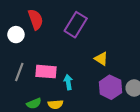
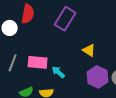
red semicircle: (36, 19) -> (28, 14), turned 30
cyan arrow: (68, 82) -> (58, 72), turned -40

